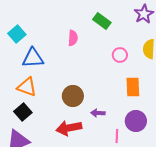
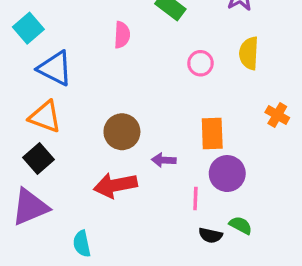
blue triangle: (33, 58) -> (55, 68), turned 30
orange rectangle: (133, 87) -> (212, 133), moved

